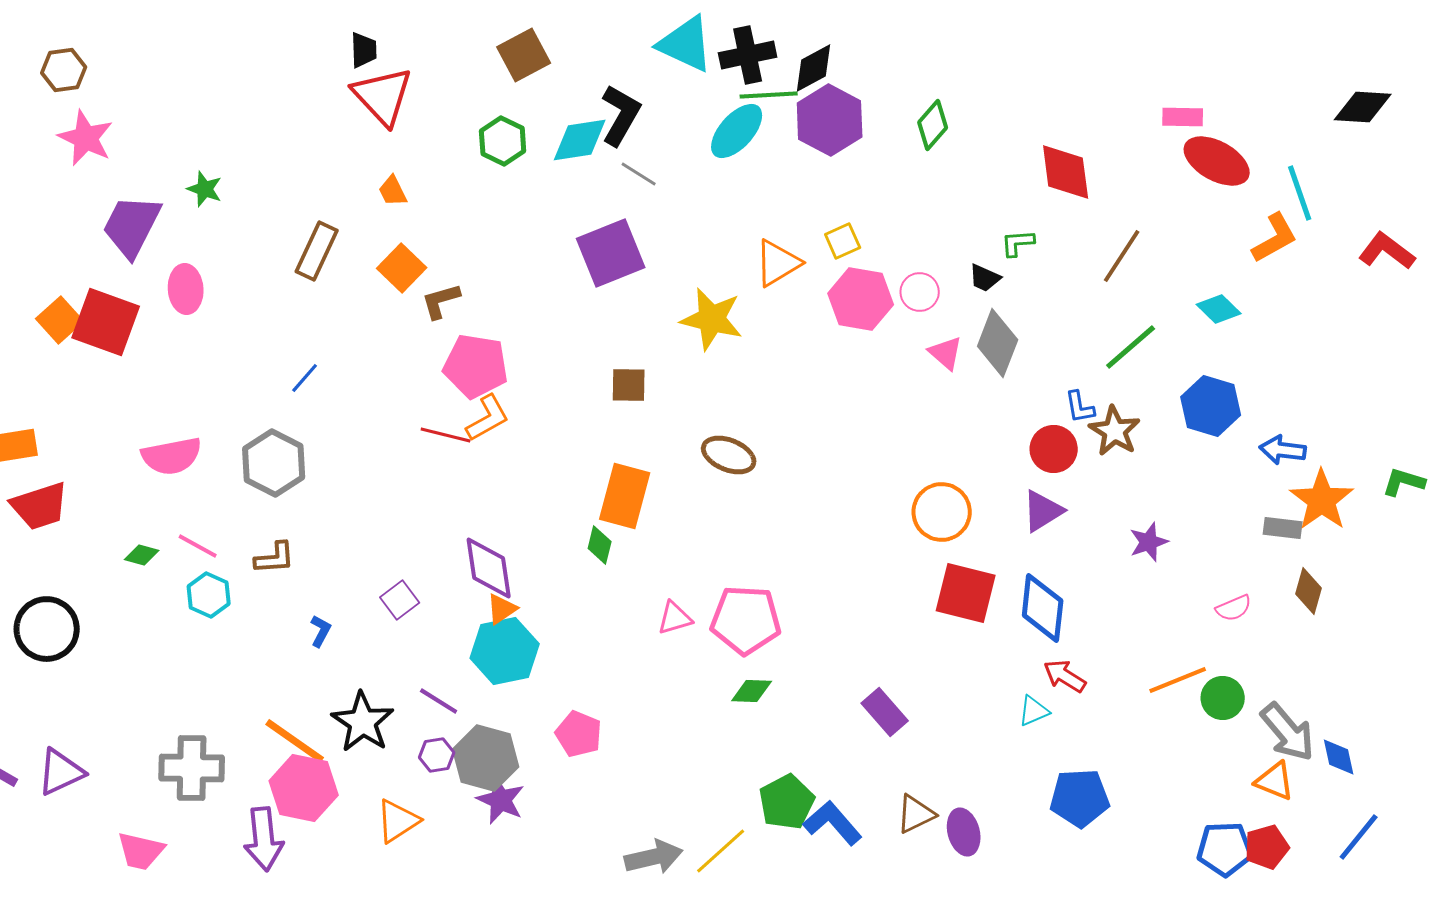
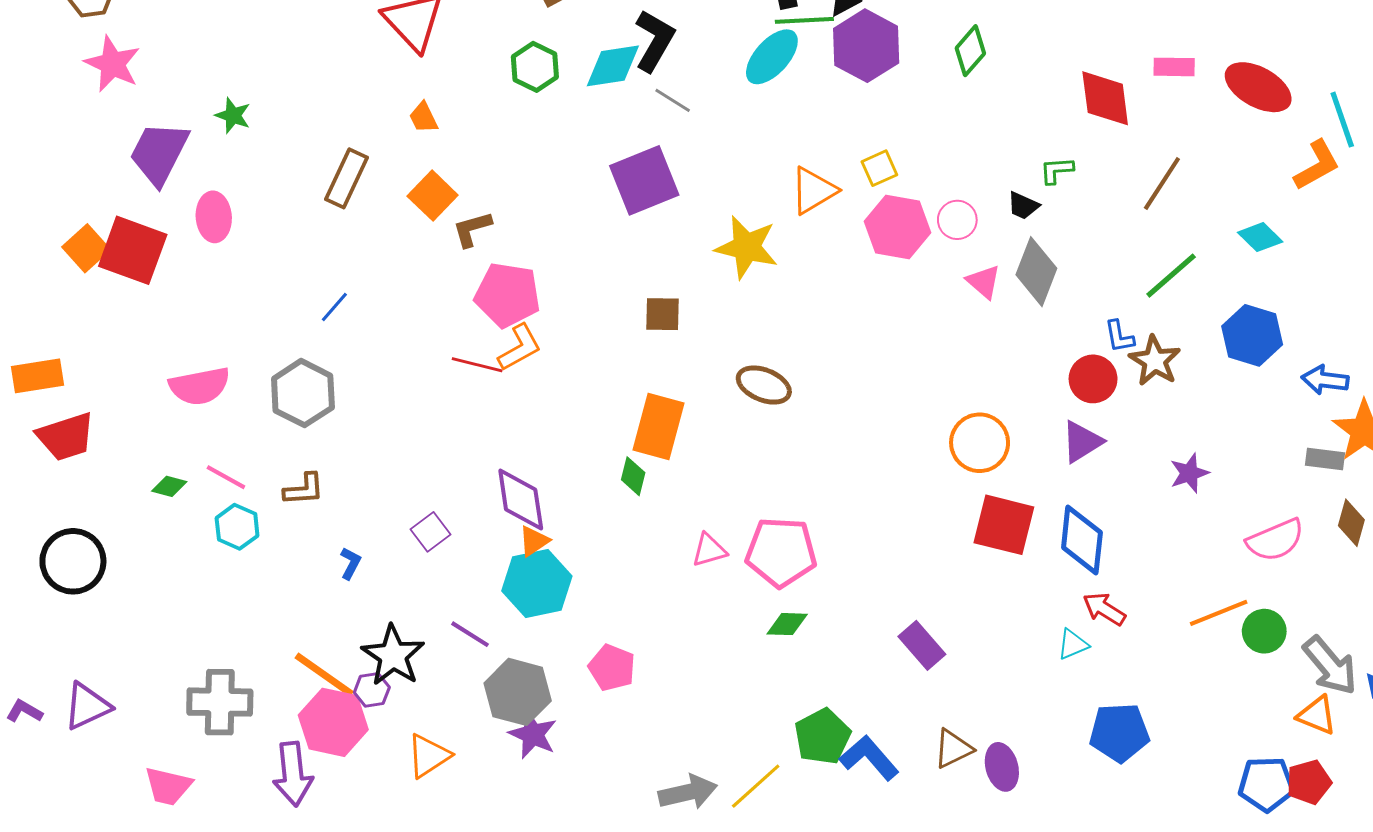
pink rectangle: (1183, 117) -> (1174, 67), moved
pink semicircle: (1234, 608) -> (1275, 540), size x1.6
purple hexagon: (437, 755) -> (372, 690), moved

